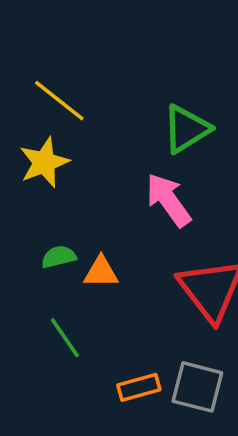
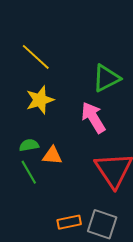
yellow star: (44, 162) -> (40, 100), moved
green line: (65, 338) -> (29, 172), moved

